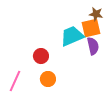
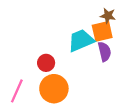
orange circle: (48, 79) -> (54, 89), size x1.6

